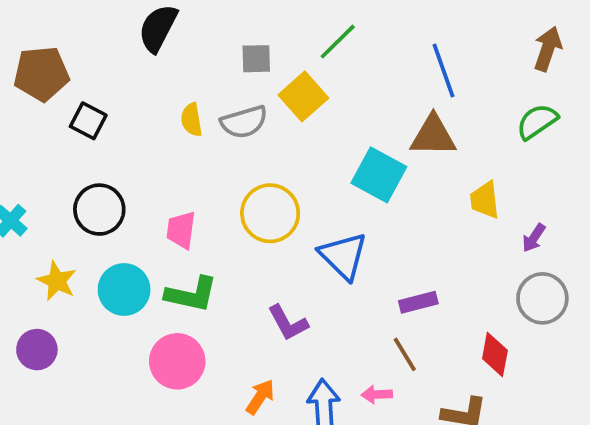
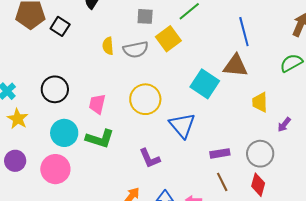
black square: (88, 121) -> (60, 26), moved
yellow star: (57, 281) -> (18, 119), moved
gray circle: (542, 298) -> (260, 154), moved
brown line: (405, 354) -> (222, 182), moved
pink circle: (177, 361) -> (55, 169), moved

